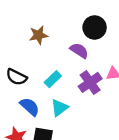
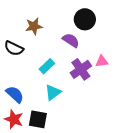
black semicircle: (16, 77) -> (14, 48), moved
blue semicircle: (30, 107) -> (15, 94), moved

